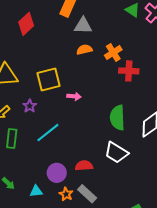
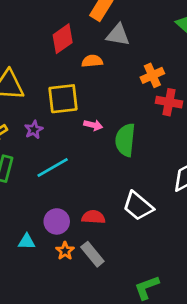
red diamond: (26, 24) -> (63, 39), moved
orange semicircle: (84, 50) -> (92, 61), moved
green semicircle: (117, 118) -> (125, 140), moved

